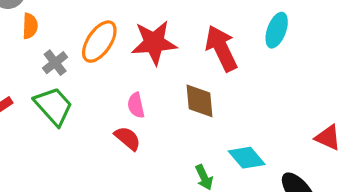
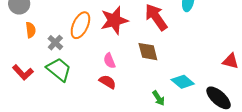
orange semicircle: (30, 26) -> (31, 30), moved

